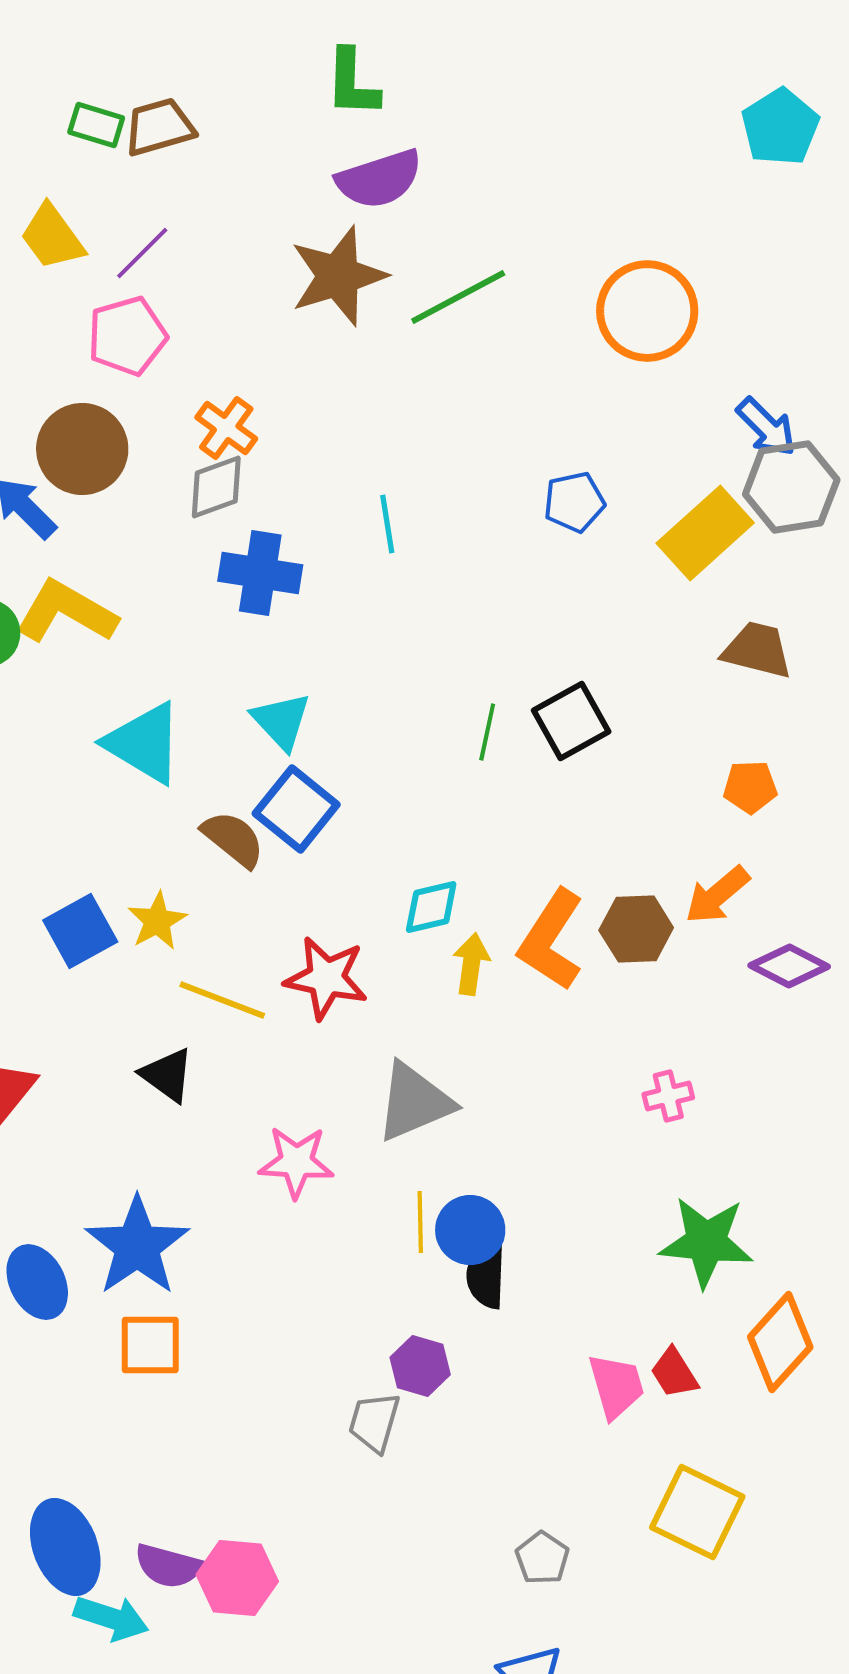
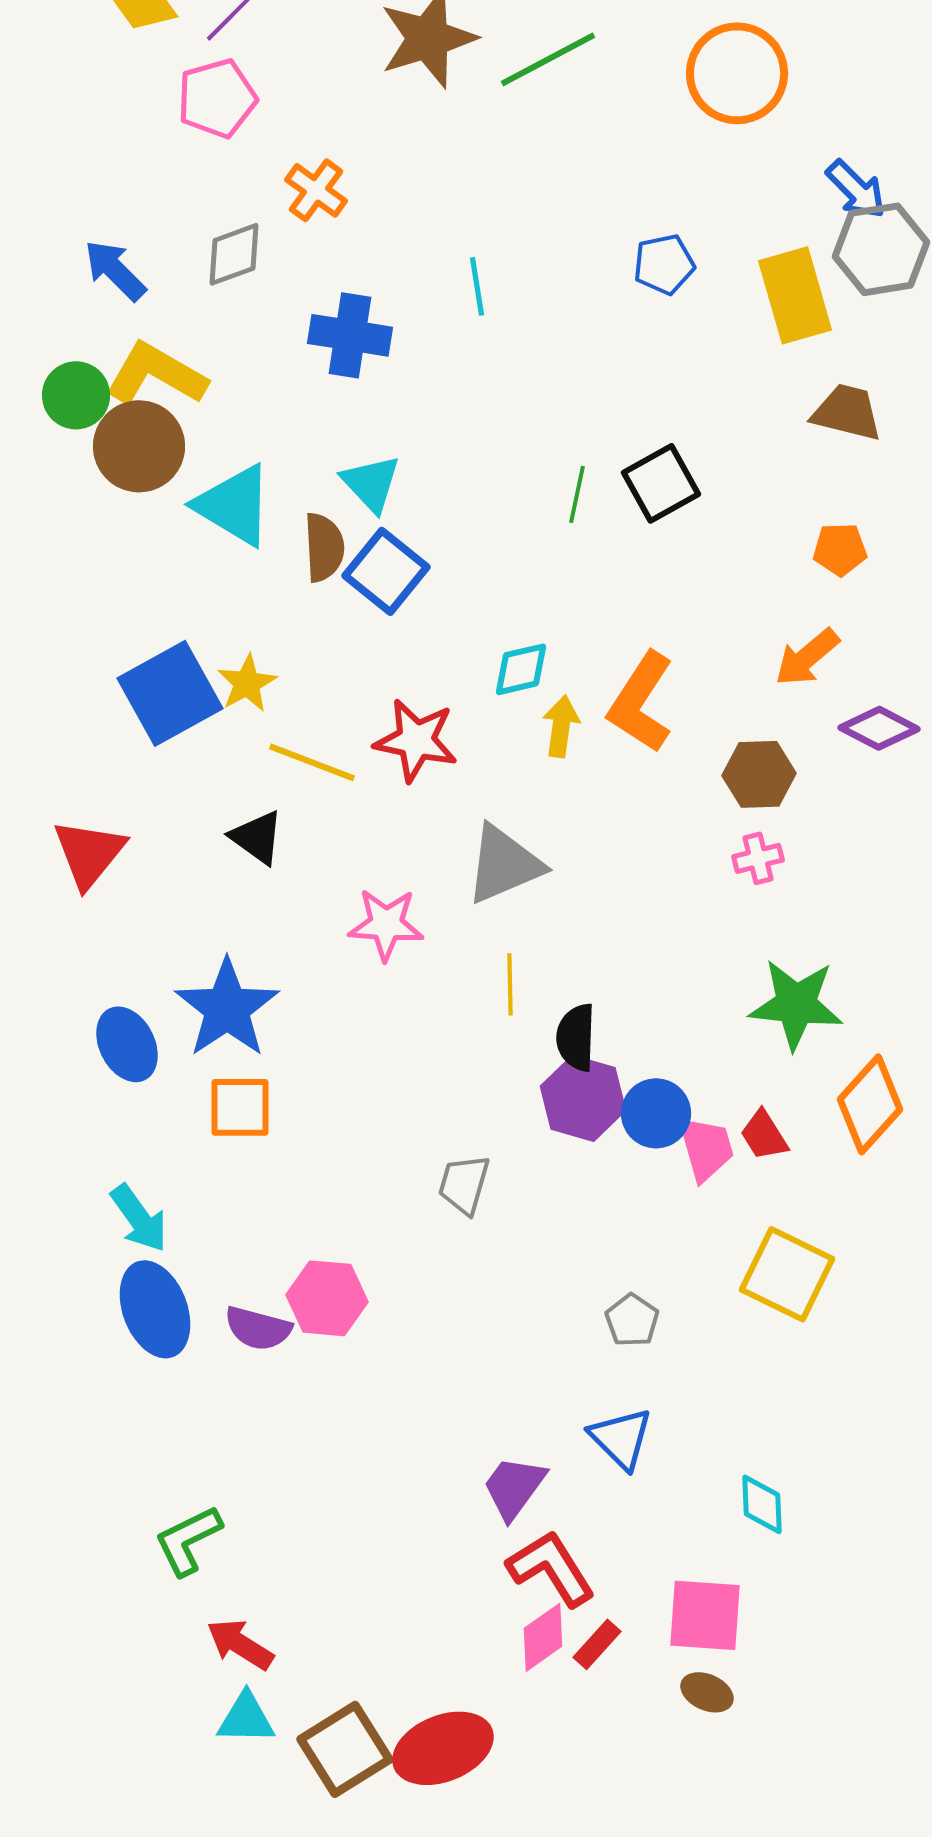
brown circle: (82, 449) -> (139, 446), moved
gray diamond: (216, 487) -> (234, 254), moved
yellow rectangle: (705, 533) -> (795, 295), turned -64
brown semicircle: (233, 839) -> (324, 547), moved, turned 48
brown hexagon: (636, 929) -> (759, 774), moved
blue square: (80, 931) -> (170, 693), size x1.4
blue circle: (470, 1230) -> (656, 1113), moved
purple hexagon: (420, 1366) -> (583, 1098), moved, size x1.4
pink hexagon: (237, 1578) -> (327, 1298), moved
cyan arrow: (111, 1618) -> (139, 1218), moved, turned 36

